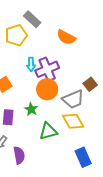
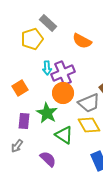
green star: (31, 109) -> (47, 113), size x1.5
green triangle: (48, 131) -> (64, 135), turned 48
purple semicircle: (19, 155) -> (48, 159), moved, turned -36

